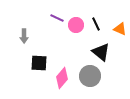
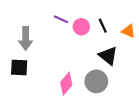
gray arrow: (24, 36) -> (26, 39), size x1.5
black square: (39, 63) -> (19, 67), moved

